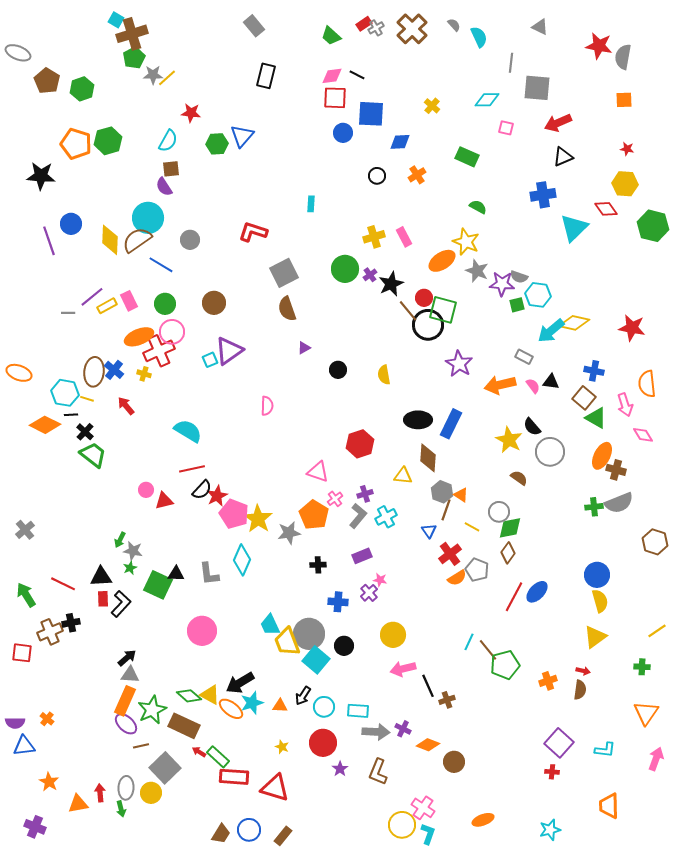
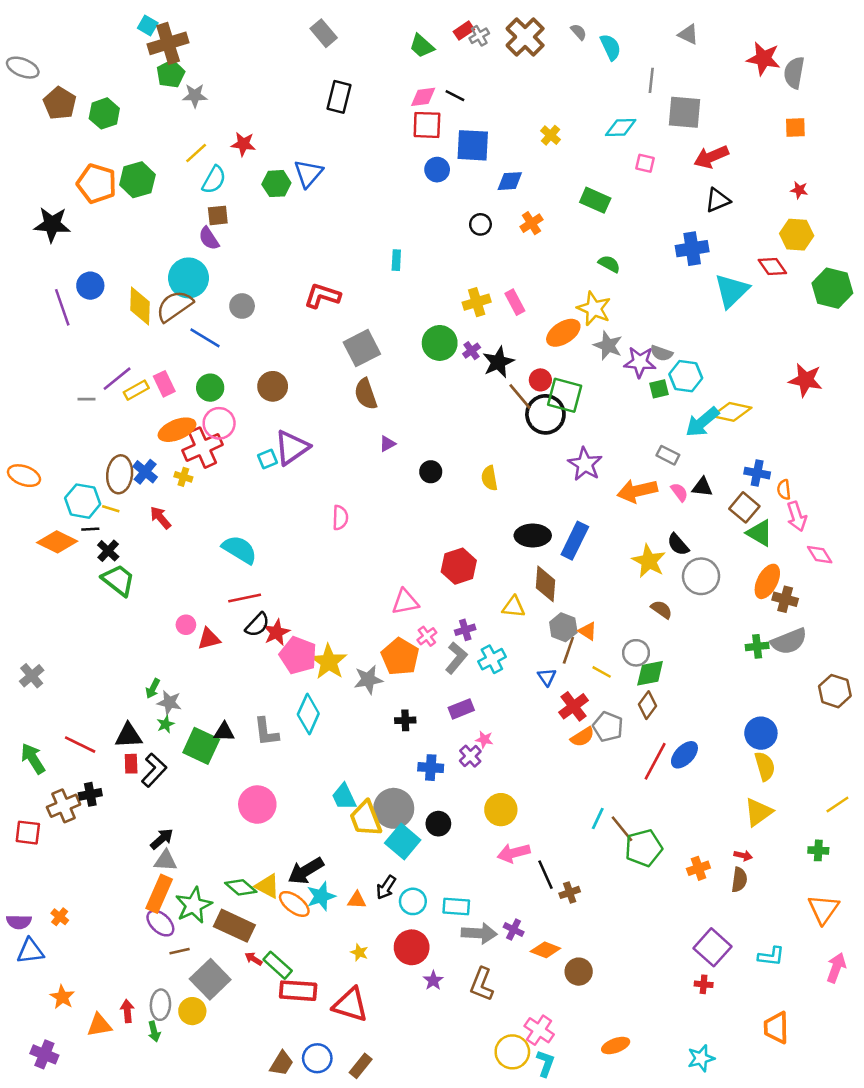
yellow line: (167, 78) -> (196, 153), moved
red star: (632, 328) -> (806, 380), moved
orange semicircle: (647, 384) -> (784, 490), moved, size x0.6
pink triangle: (318, 472) -> (405, 602), turned -30

